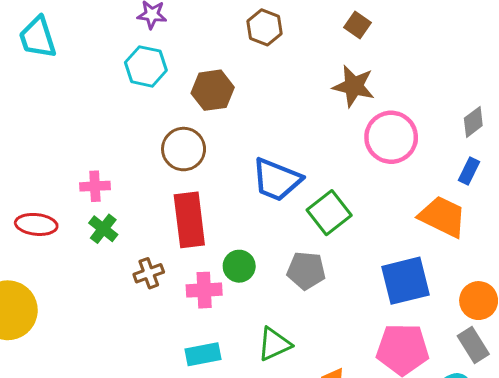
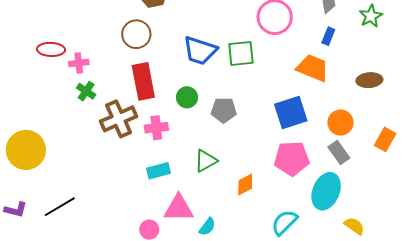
green square: (329, 213) -> (241, 53), moved, turned 36
red ellipse: (36, 224) -> (51, 49), moved
green circle: (239, 266) -> (187, 97), moved
brown cross: (149, 273) -> (119, 119), size x1.8

